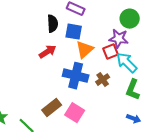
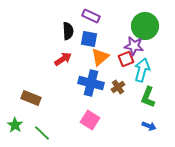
green circle: (130, 19) -> (145, 26), size x1.4
cyan arrow: (127, 63) -> (142, 70), turned 60
brown rectangle: (52, 108) -> (31, 98), moved, turned 60

